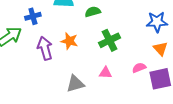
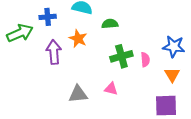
orange star: (69, 41) -> (78, 39), moved
pink semicircle: (139, 68) -> (145, 60), moved, turned 96

